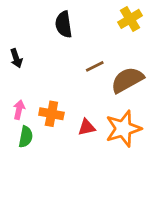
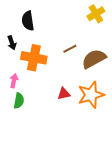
black semicircle: (64, 24) -> (28, 21), moved
orange cross: (51, 114) -> (34, 58), moved, size x1.4

